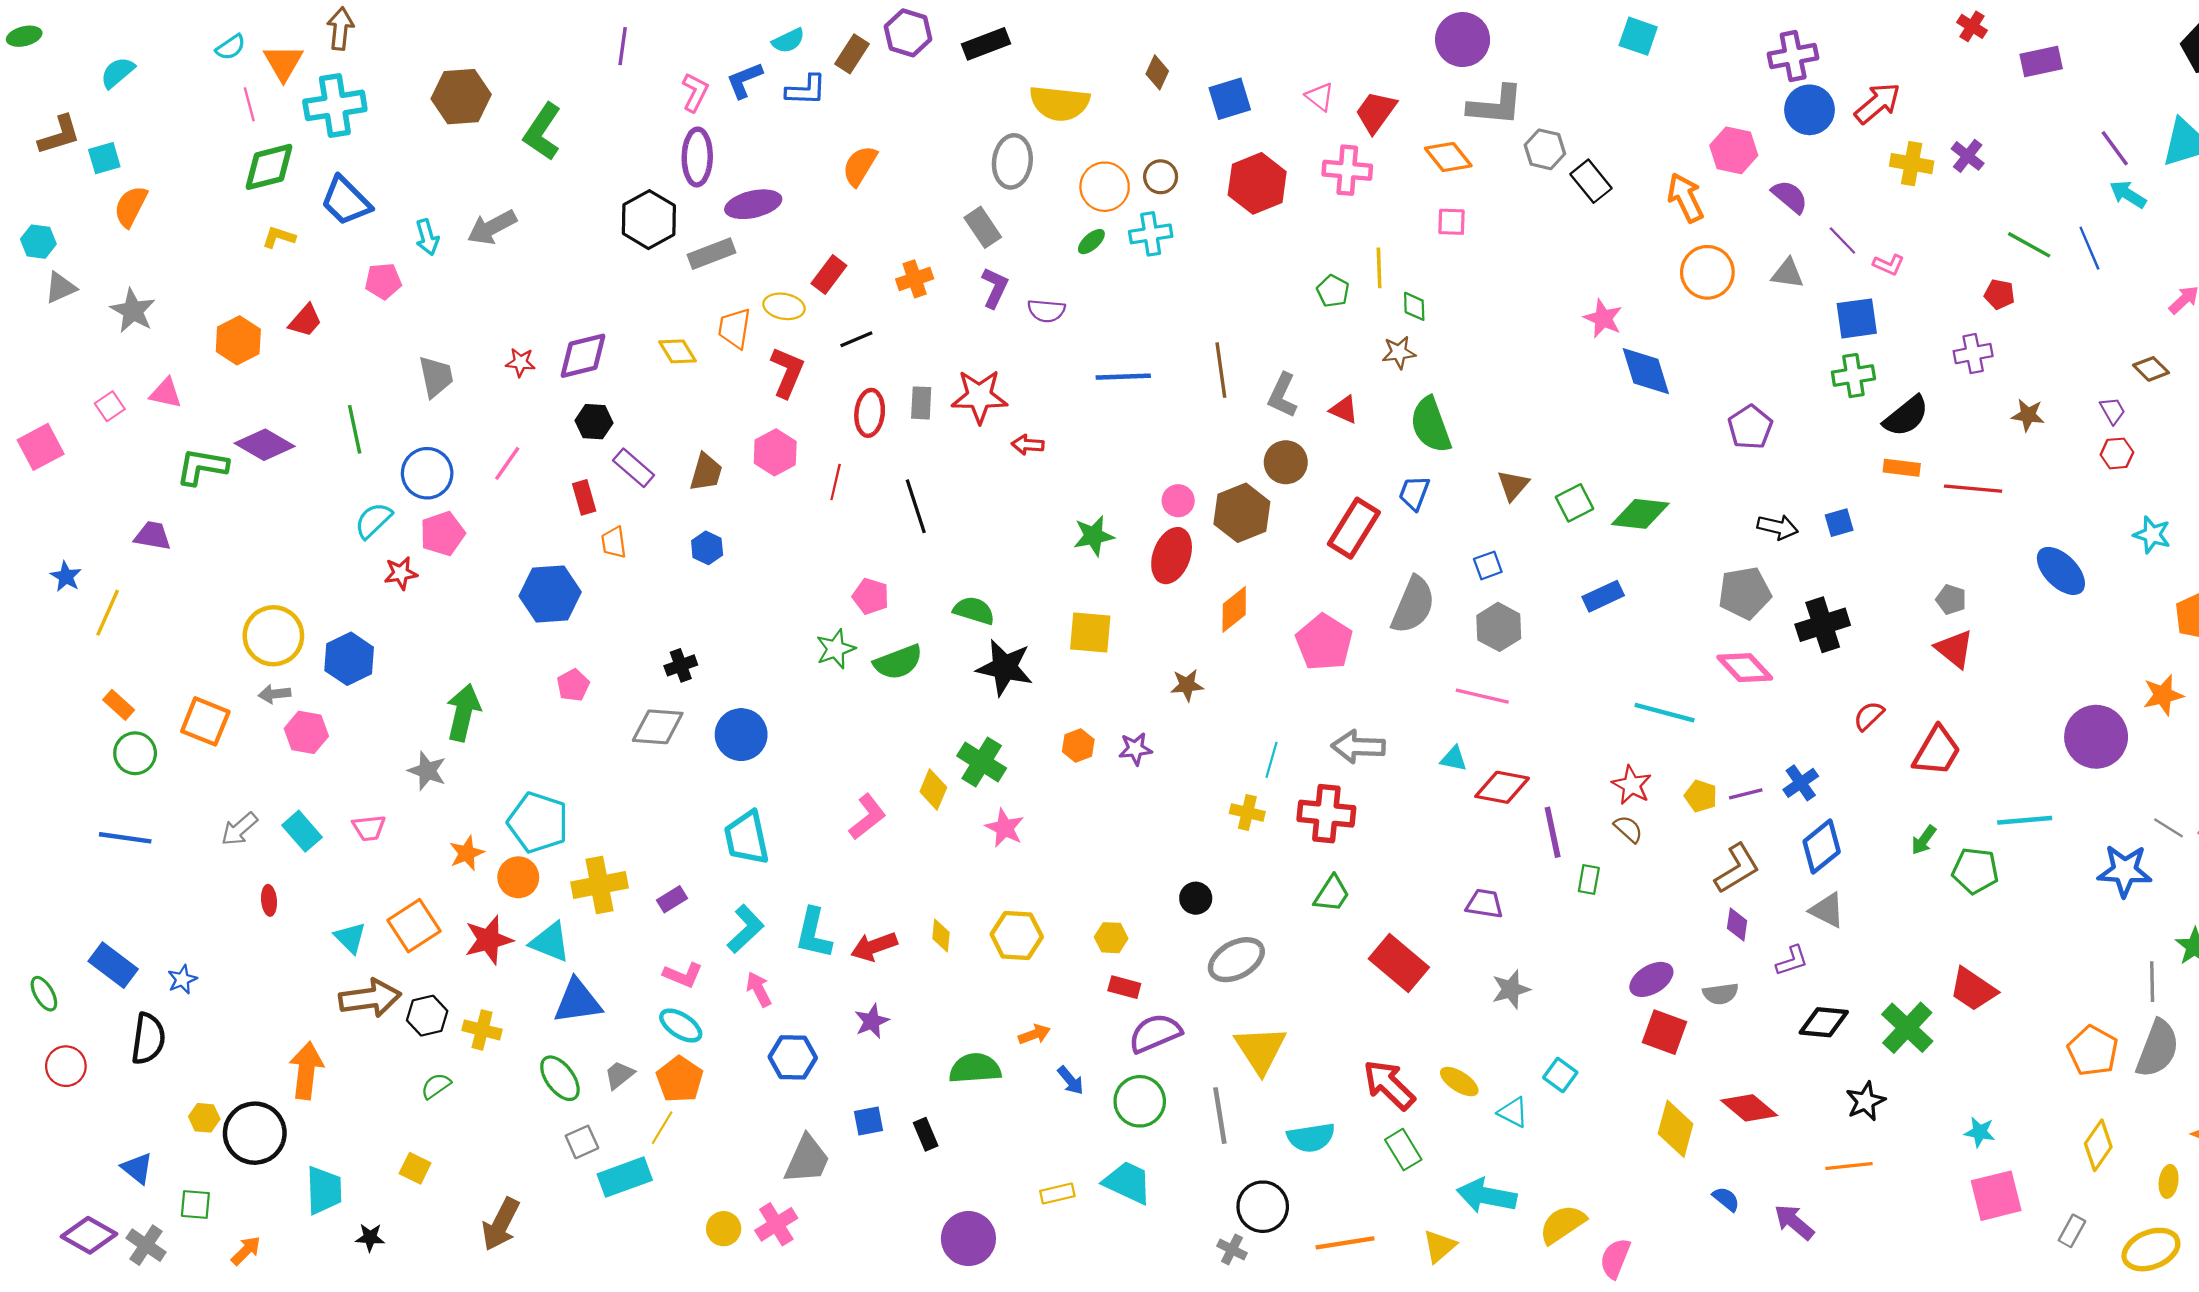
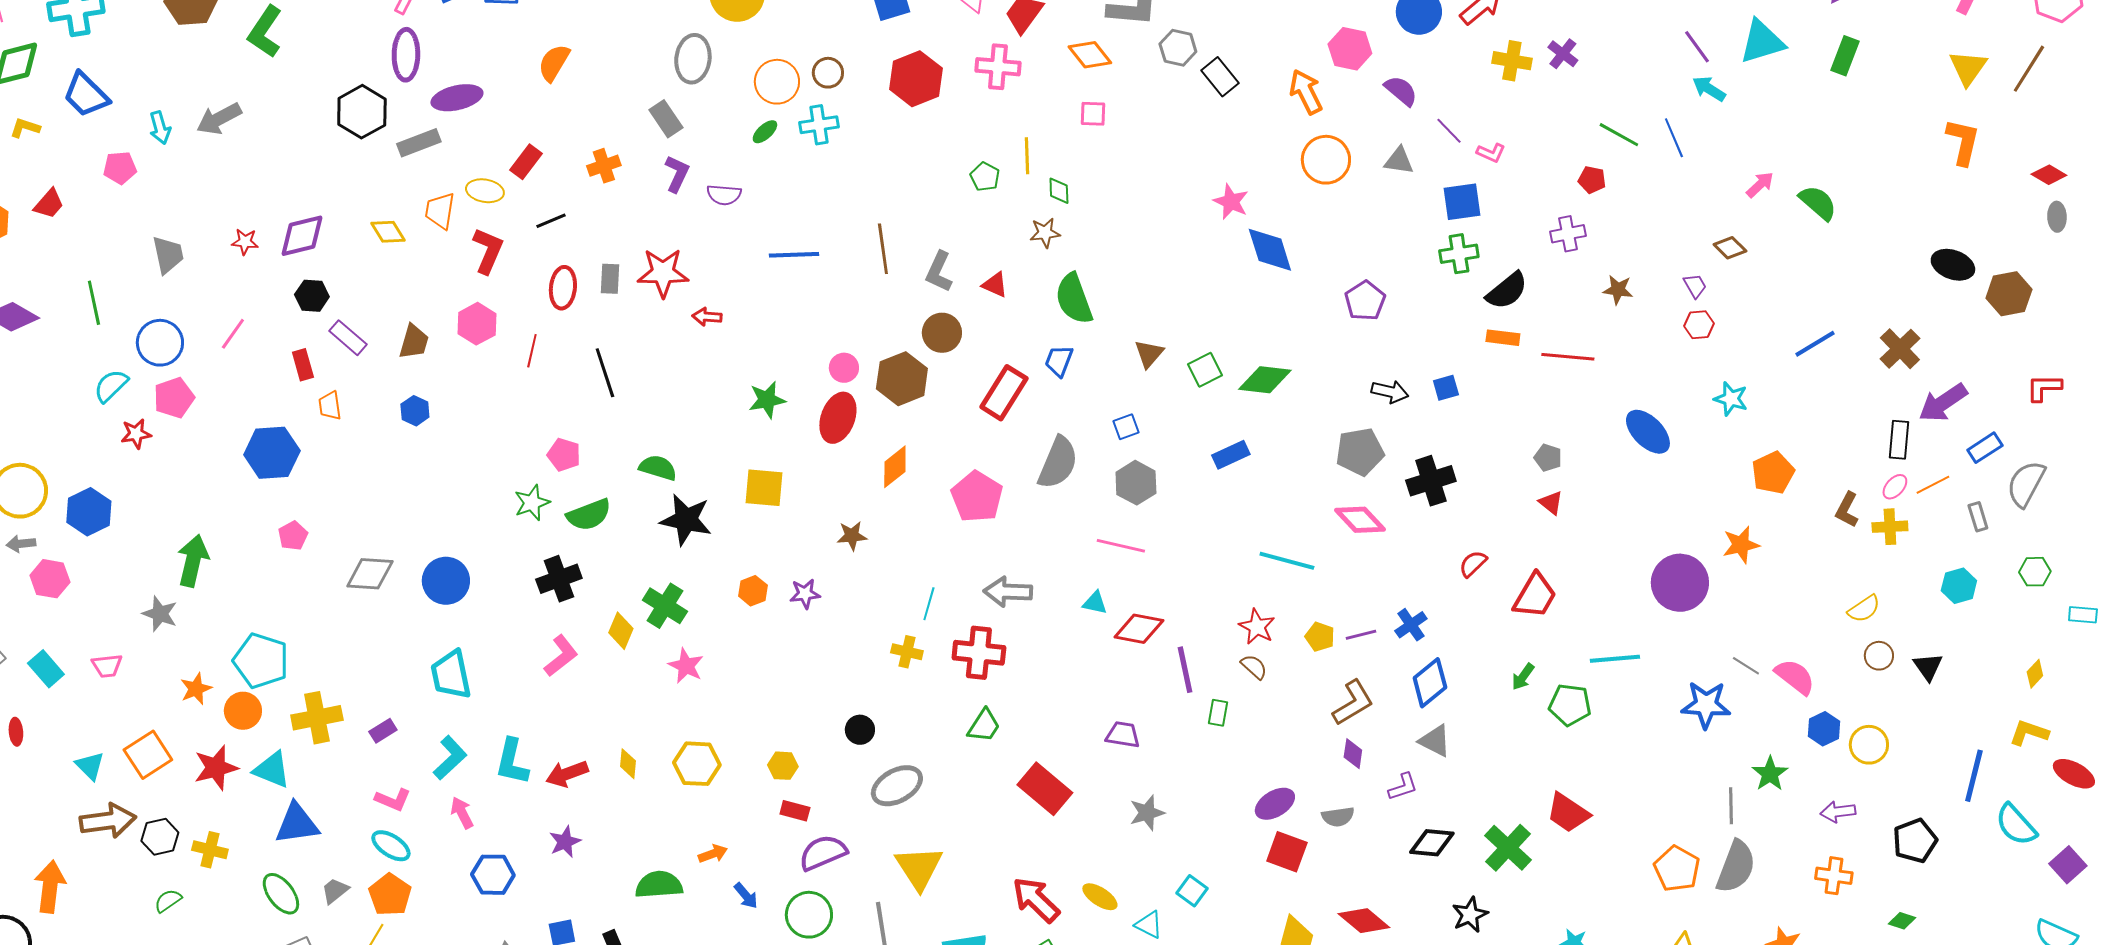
red triangle: (1954, 649) -> (1551, 503), size x0.7
black cross: (681, 665) -> (559, 579), moved, size x1.5

